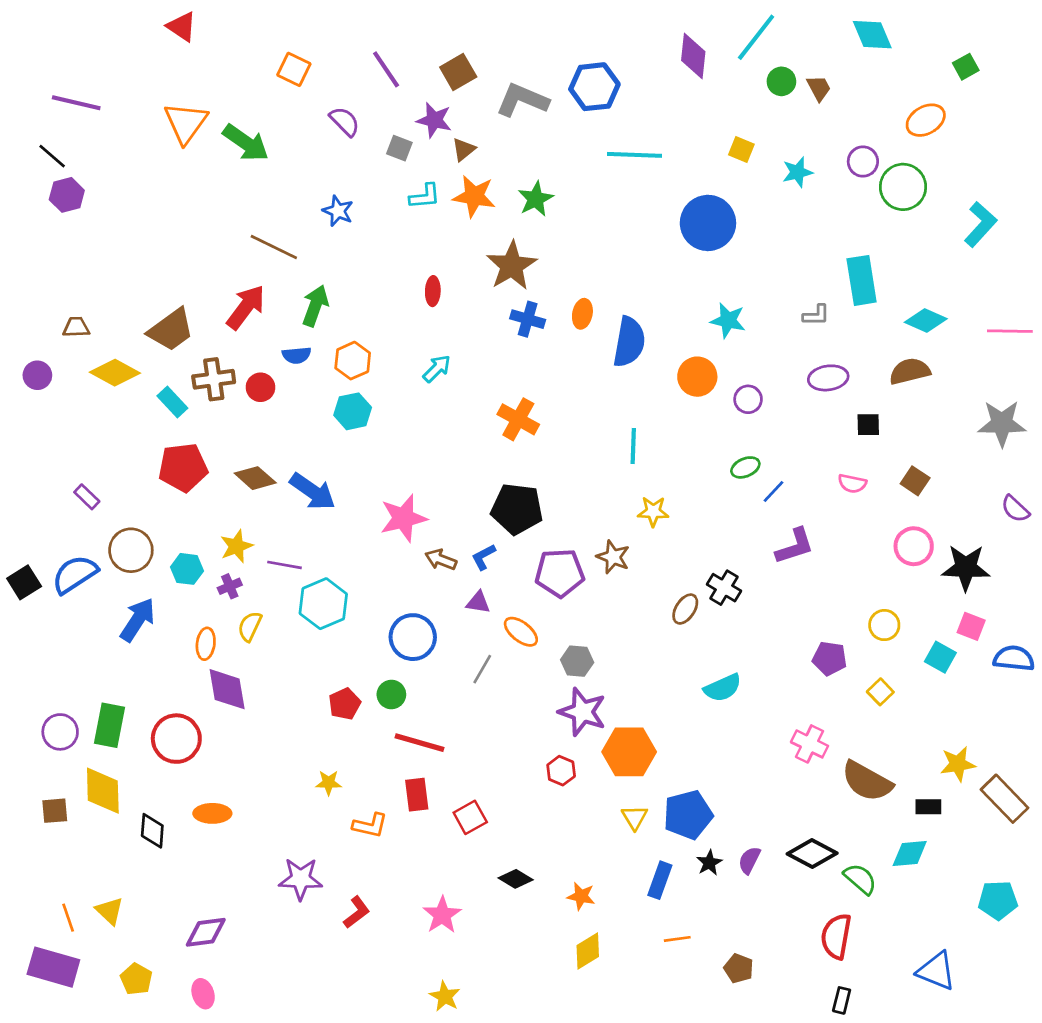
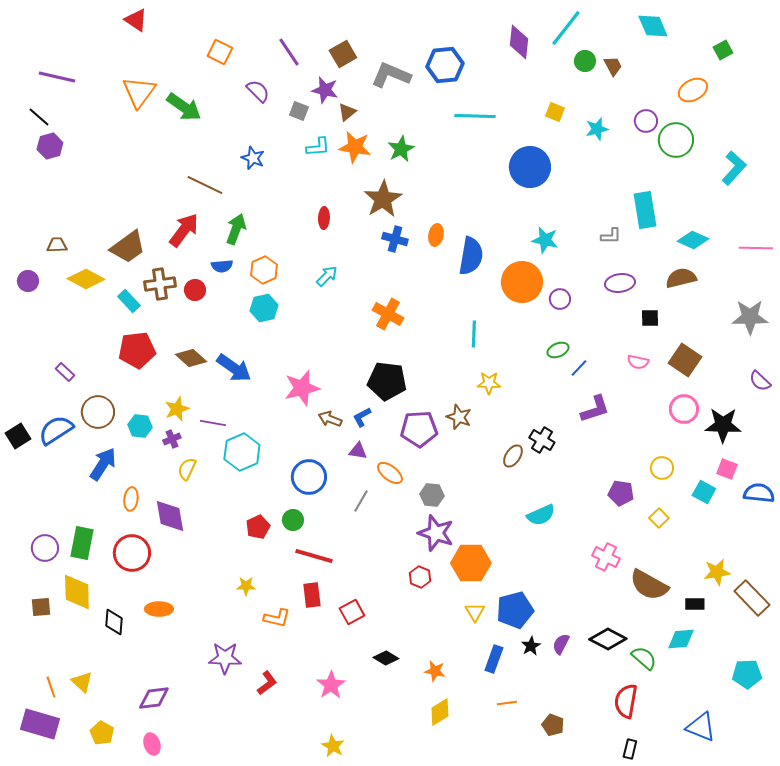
orange circle: (697, 377) -> (522, 282), size x1.4
brown square: (915, 481) -> (685, 360), size x1.5
orange ellipse: (206, 644) -> (131, 499), moved

